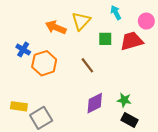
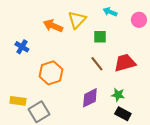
cyan arrow: (116, 13) -> (110, 12), turned -40
red trapezoid: (132, 41) -> (125, 63), moved
orange hexagon: (44, 63) -> (51, 73), moved
brown line: (87, 65) -> (97, 64), moved

